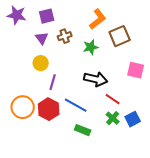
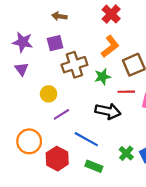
brown cross: (65, 36) -> (74, 65), size x1.6
purple triangle: (42, 38) -> (22, 69), moved
purple line: (53, 82) -> (61, 114), turned 42
red line: (113, 99) -> (126, 92), moved, turned -35
red hexagon: (49, 109) -> (57, 159), moved

